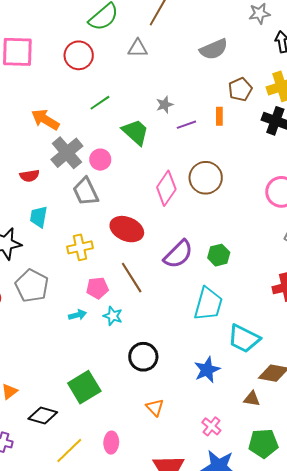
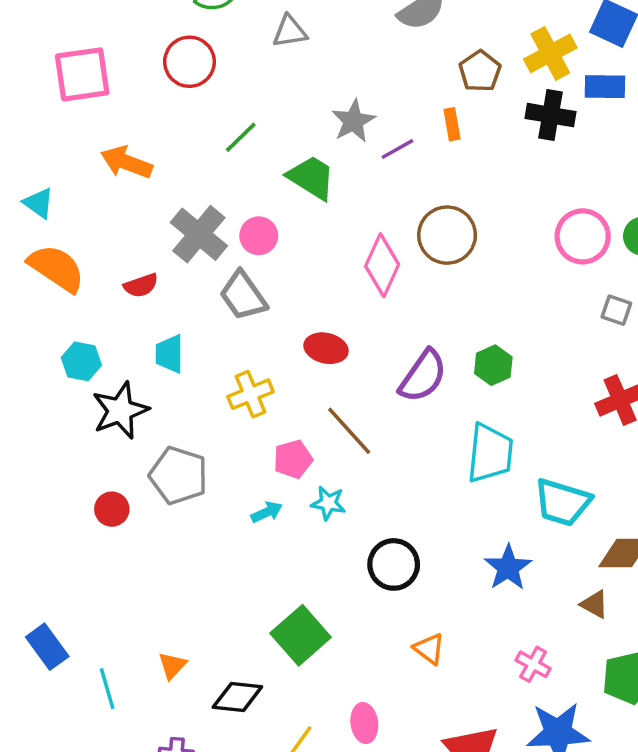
gray star: (165, 105) -> (353, 121), size x1.4
orange arrow: (45, 120) -> (126, 162), moved
red ellipse: (127, 229) -> (326, 348), size x0.7
brown triangle: (252, 399) -> (594, 604), turned 30

